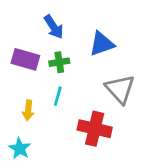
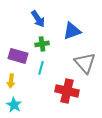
purple rectangle: (25, 59) -> (18, 56), moved
yellow arrow: (28, 110) -> (11, 81), moved

